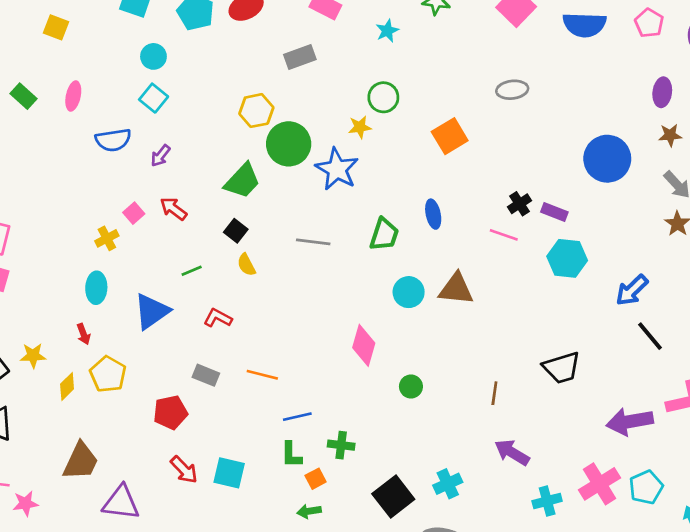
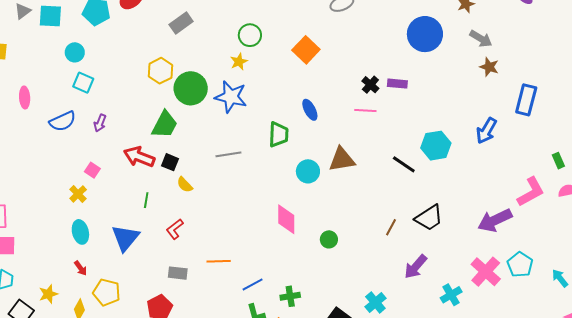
red arrow: (173, 209) -> (139, 157), moved, size x1.4
cyan hexagon: (567, 258) -> (436, 146), moved
green line: (192, 271) -> (146, 200), turned -42
blue arrow: (632, 290) -> (486, 131), moved
red L-shape: (218, 318) -> (175, 229), turned -50
black line: (650, 336) -> (404, 164), moved
black trapezoid: (562, 368) -> (429, 218), moved
brown line: (494, 393) -> (391, 227), turned 36
purple arrow: (512, 452) -> (416, 267), turned -64

